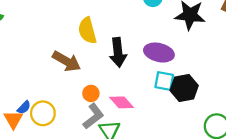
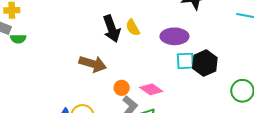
yellow semicircle: (87, 31) -> (133, 27), moved, size x0.7
black arrow: (118, 52) -> (112, 29), moved

